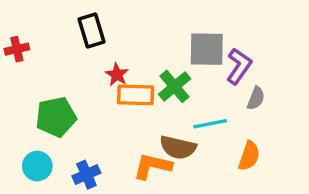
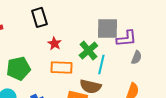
purple L-shape: (239, 66) -> (126, 38), turned 50
orange rectangle: (136, 95) -> (61, 67), moved
cyan line: (210, 124) -> (101, 64), moved, turned -66

